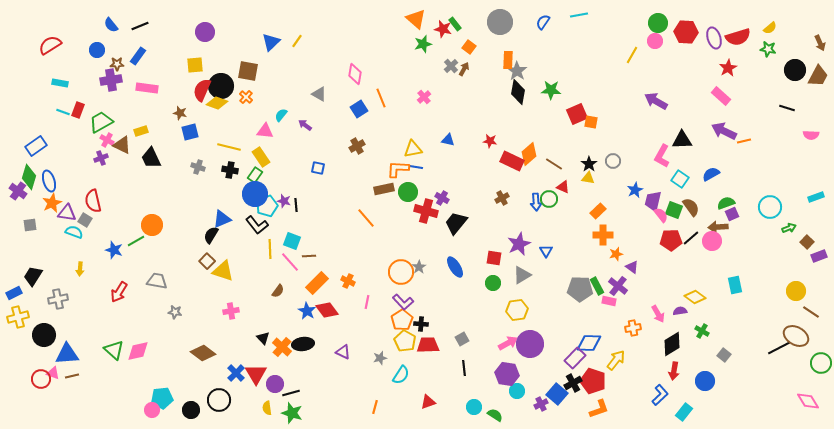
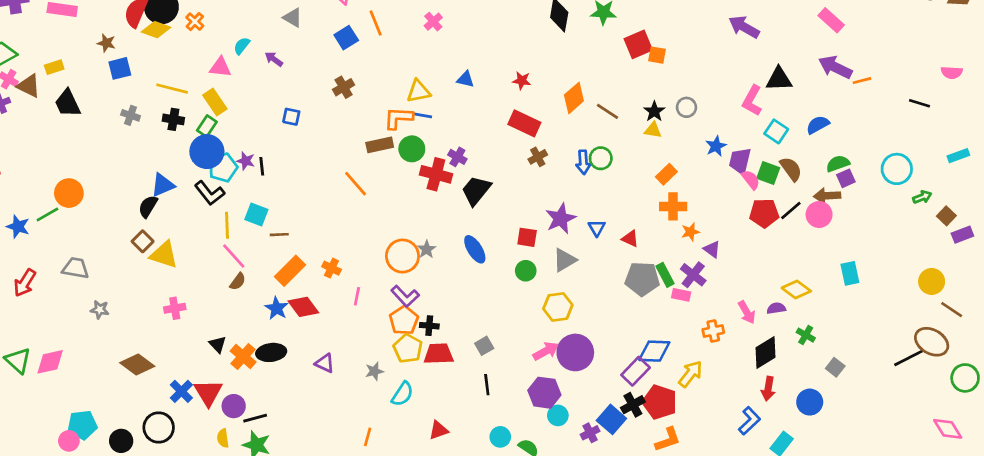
black line: (787, 108) -> (920, 103), moved
red rectangle: (512, 161) -> (524, 123), moved
red triangle: (563, 187) -> (630, 239), moved
pink line: (290, 262) -> (234, 256), moved

